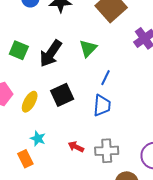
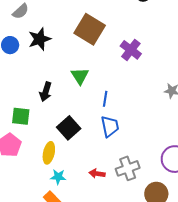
green square: (19, 50) -> (21, 116), moved
black arrow: (51, 53) -> (46, 92), size x0.7
yellow ellipse: (30, 102) -> (49, 153), moved

